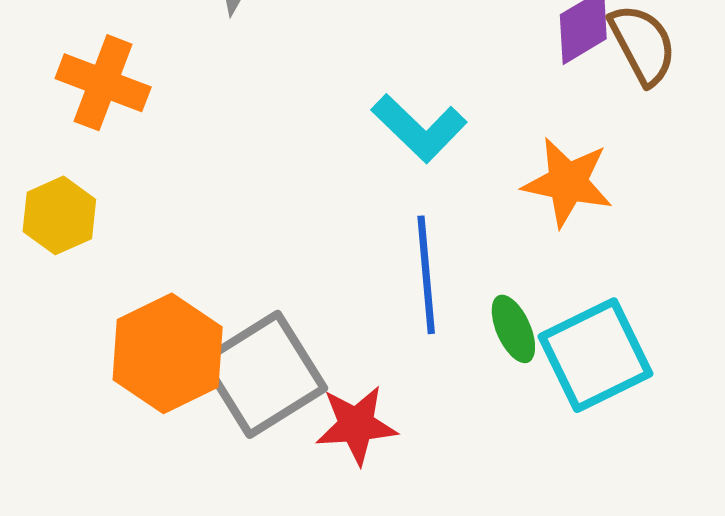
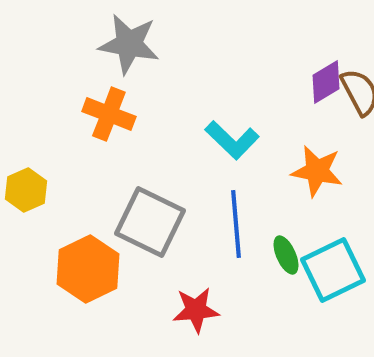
orange cross: (103, 83) -> (109, 114), moved
gray square: (264, 374) -> (150, 222), moved, turned -32

